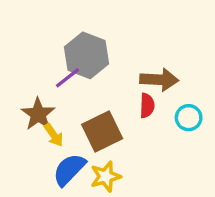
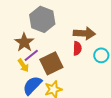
purple line: (67, 78) -> (31, 55), moved
brown star: (38, 114) -> (24, 42), moved

